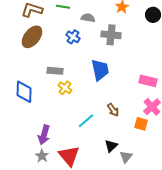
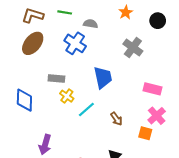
gray cross: (111, 35) -> (133, 48), moved, turned 30
blue cross: (73, 37) -> (75, 43), size x1.5
cyan line: (86, 121) -> (86, 109), moved

